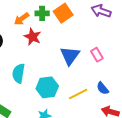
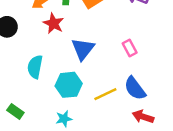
blue triangle: (70, 56) -> (83, 49), moved
blue semicircle: (103, 88) -> (135, 88), size x1.5

